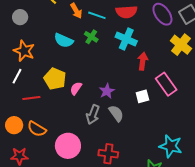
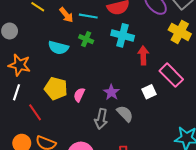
red line: (31, 98) -> (35, 112), turned 72

